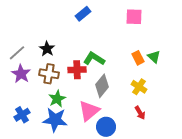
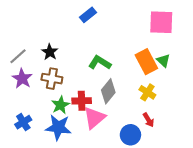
pink square: (134, 17) -> (161, 22), moved, size x1.4
orange rectangle: (138, 58) -> (146, 62), size x1.6
red cross: (77, 70) -> (82, 101), moved
blue circle: (106, 127) -> (130, 135), moved

